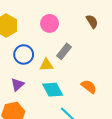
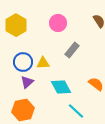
blue circle: (24, 54) -> (23, 62), moved
yellow triangle: (46, 65) -> (43, 63), moved

